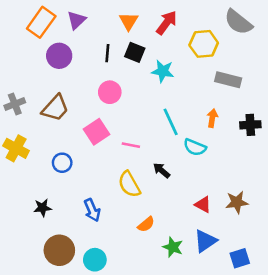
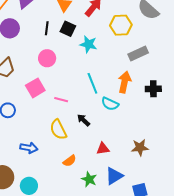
gray rectangle: (228, 80) -> (138, 53), turned -42
orange arrow: (212, 118) -> (124, 82), size x1.5
red triangle: (203, 204) -> (103, 149), moved, turned -40
blue arrow: (92, 210) -> (29, 148), turned -60

